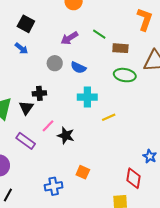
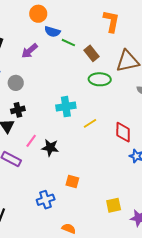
purple arrow: (69, 38) -> (30, 51), moved
brown rectangle: (120, 48) -> (92, 53), turned 56
gray circle: (55, 63) -> (16, 83), moved
blue semicircle: (78, 68) -> (52, 32), moved
red diamond: (133, 178) -> (123, 132), moved

